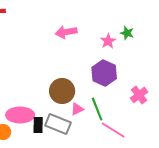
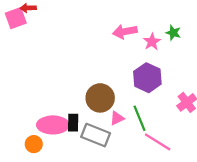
pink arrow: (66, 32) -> (125, 32), moved
black rectangle: (38, 125) -> (73, 123), moved

